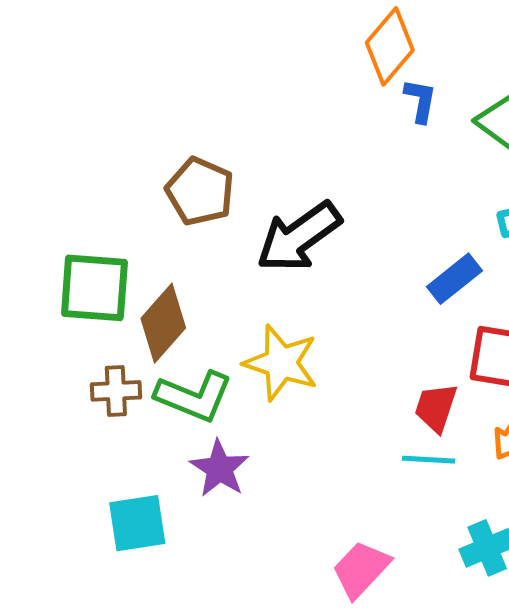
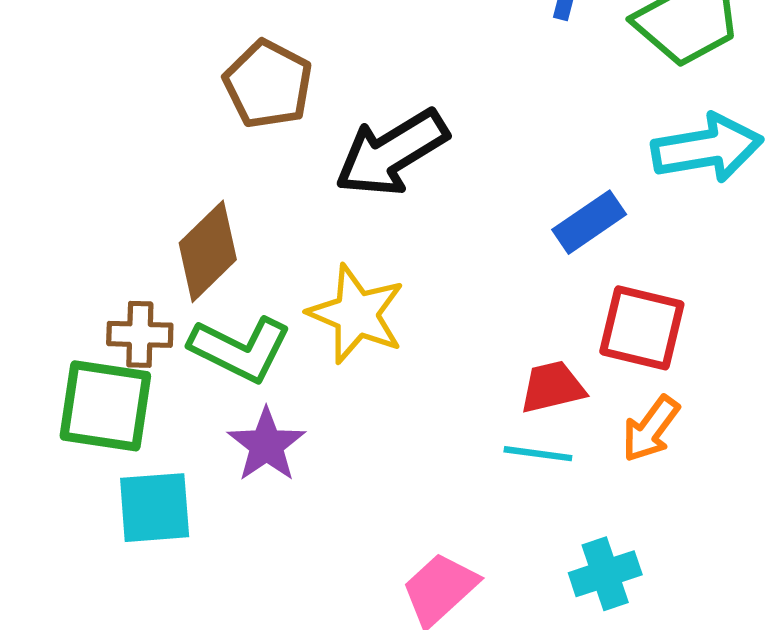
green square: (94, 288) -> (105, 406), moved
red trapezoid: (436, 408) -> (552, 387), turned 54

